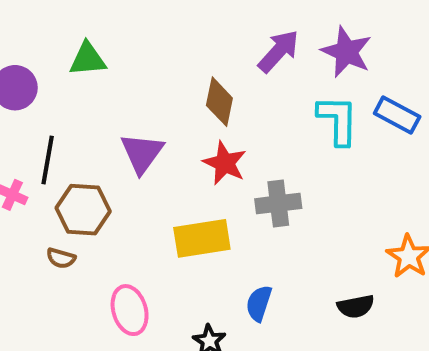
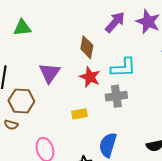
cyan L-shape: (338, 120) -> (123, 68), moved, turned 88
yellow rectangle: (202, 238) -> (80, 114), size x0.6
blue semicircle: (259, 303) -> (108, 145), size x1.4

